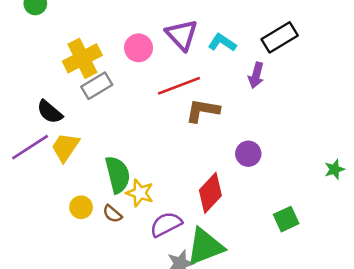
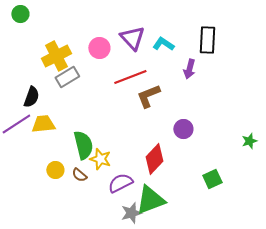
black rectangle: (280, 37) -> (207, 40), turned -56
brown L-shape: (203, 111) -> (148, 96), turned -32
black semicircle: (50, 112) -> (31, 97), turned -110
yellow trapezoid: (65, 147) -> (43, 124), turned 50

